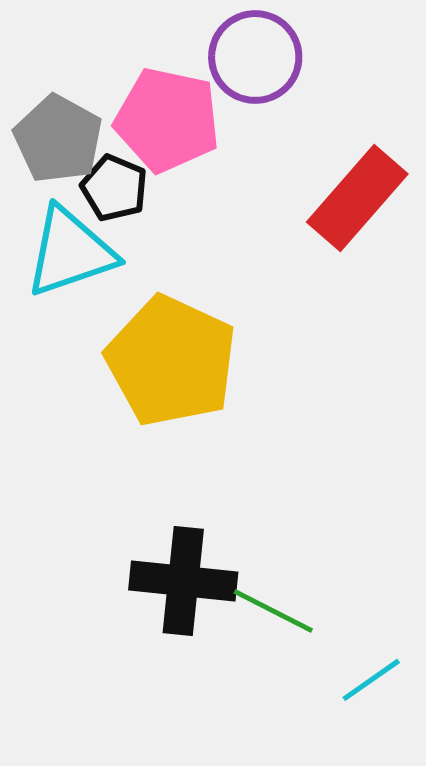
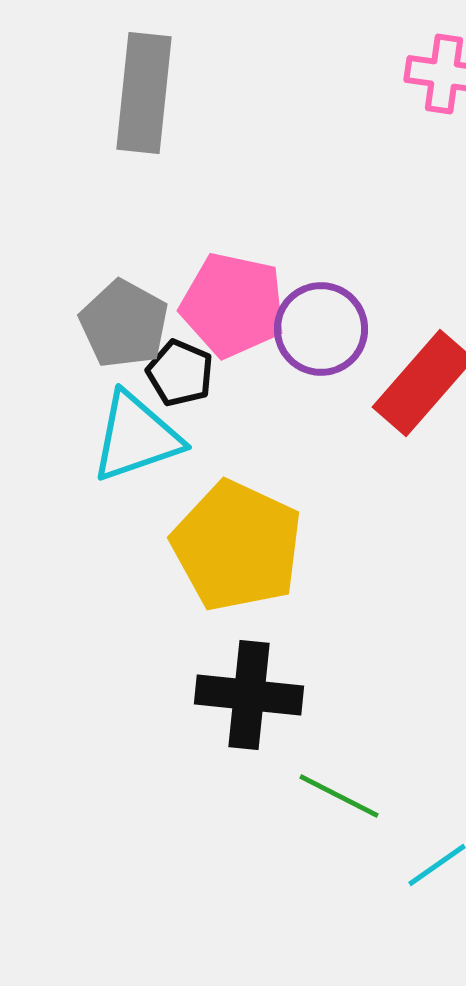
purple circle: (255, 57) -> (321, 329), moved
black cross: (183, 581) -> (249, 695), moved

